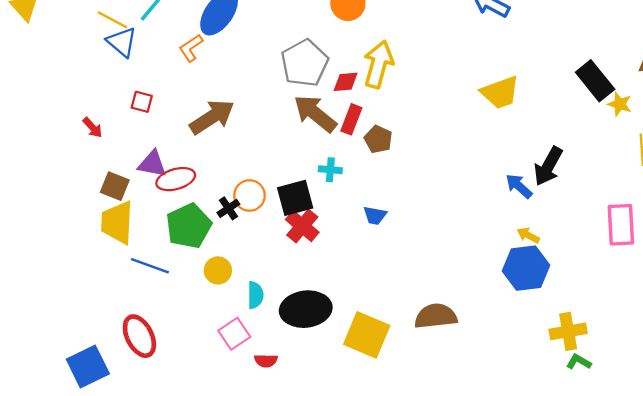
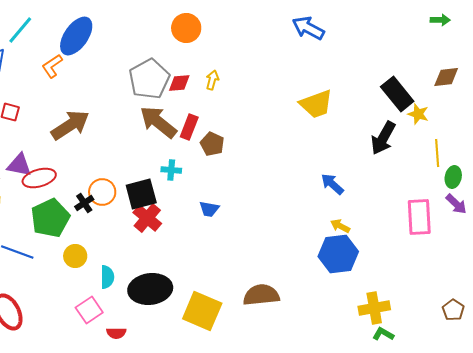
yellow arrow: (378, 64) -> (212, 80), size x0.5
red diamond: (346, 82) -> (179, 83), moved
black arrow: (548, 166) -> (383, 138), moved

